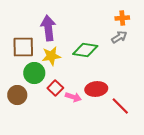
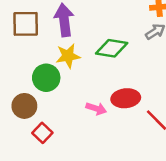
brown square: (23, 47) -> (26, 24), moved
red square: (55, 88) -> (42, 133), moved

